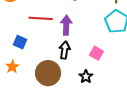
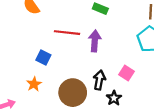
black arrow: (65, 50) -> (99, 80), moved

